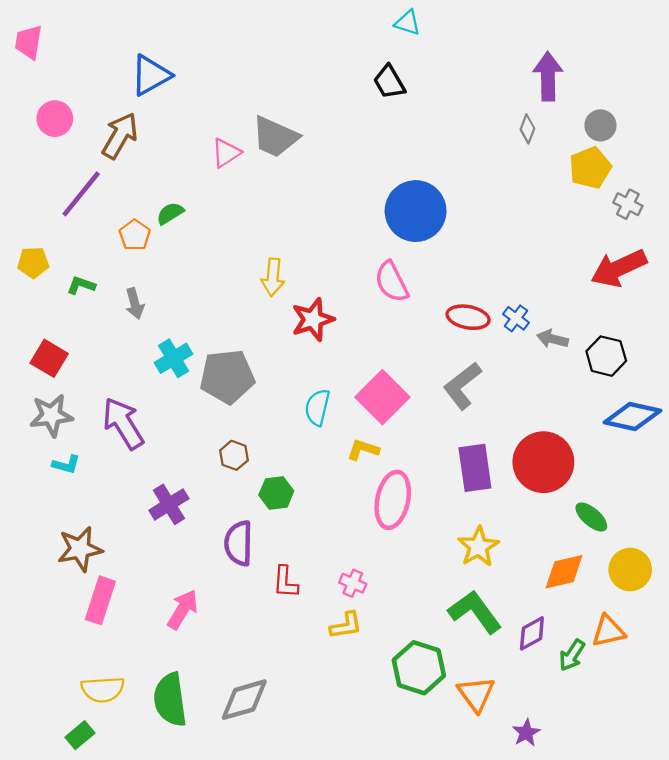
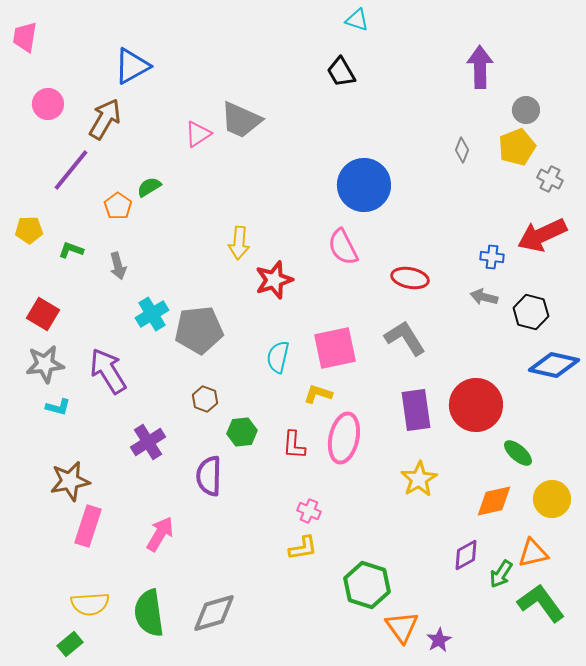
gray diamond: (527, 129) -> (462, 150), moved
blue cross: (516, 318) -> (492, 257), moved, turned -30
gray L-shape: (462, 386) -> (405, 338), turned 96
pink square: (382, 397) -> (335, 348), turned 33
red L-shape: (285, 582) -> (294, 445), moved
green L-shape: (475, 612) -> (541, 603), moved
orange triangle: (476, 694) -> (402, 627), moved
purple star: (526, 733) -> (439, 640), moved

